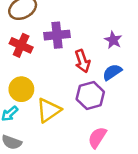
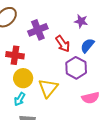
red cross: (21, 45) -> (15, 55), moved
pink semicircle: (97, 138) -> (91, 98), turned -120

